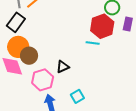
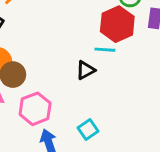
black triangle: (63, 67) -> (85, 70), moved

